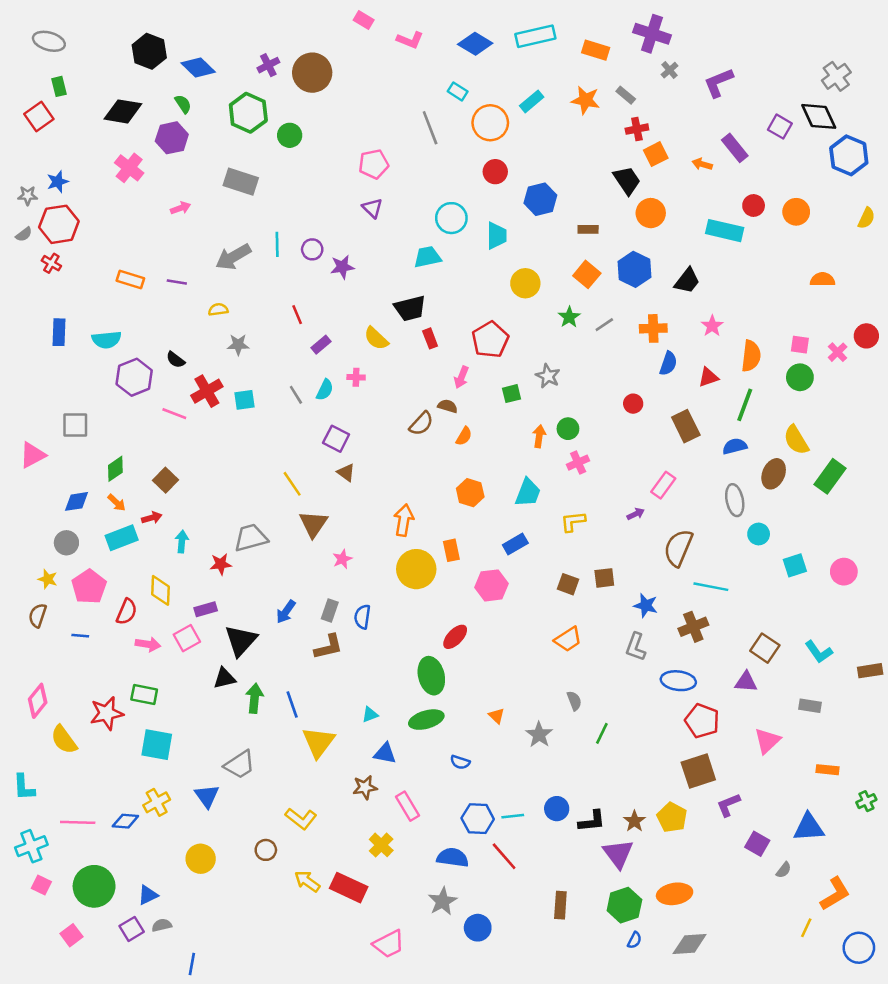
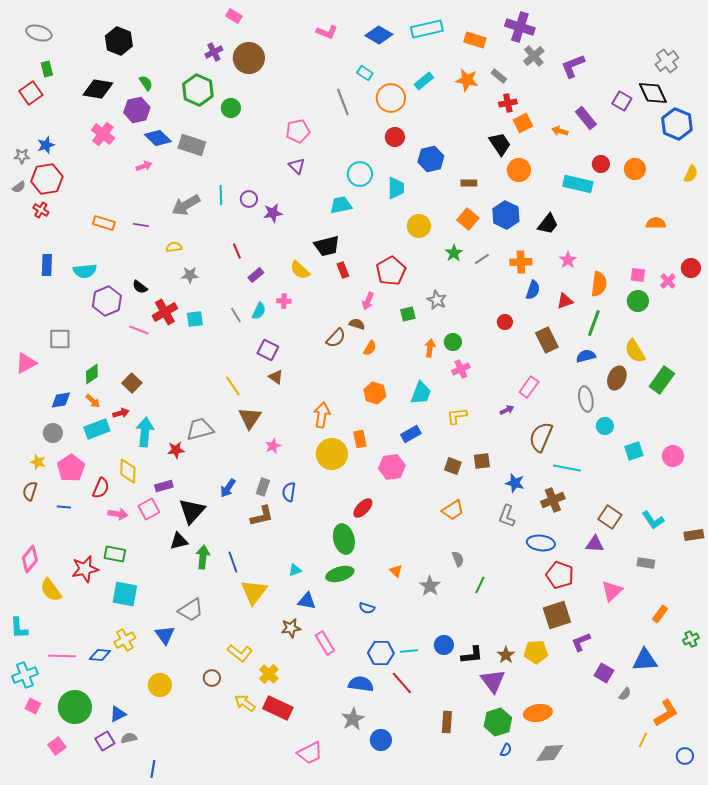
pink rectangle: (364, 20) -> (234, 16), moved
blue diamond: (198, 68) -> (158, 138), moved
gray cross: (670, 70) -> (534, 56), size x1.5
cyan arrow: (182, 542) -> (145, 432), size x1.6
orange rectangle: (828, 770) -> (660, 614), turned -60
yellow pentagon: (672, 817) -> (536, 652), turned -30
yellow cross: (381, 845) -> (269, 674), moved
blue circle: (859, 948) -> (685, 756), size x0.7

